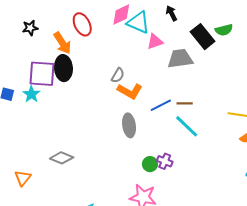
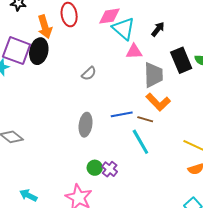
black arrow: (171, 13) -> (158, 29), turned 49
gray trapezoid: (180, 59) -> (153, 75), turned 80
orange L-shape: (130, 91) -> (158, 102), moved

